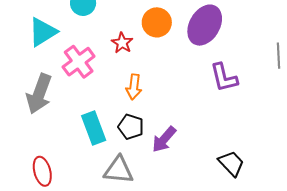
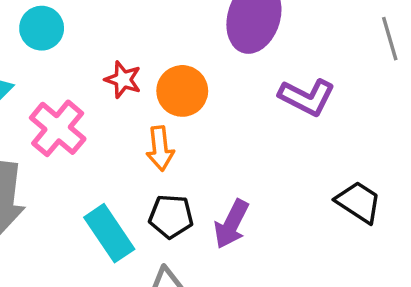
orange circle: (157, 22) -> (182, 91), moved
purple L-shape: (224, 78) -> (307, 97), turned -36
black trapezoid: (231, 163) -> (358, 202), moved

